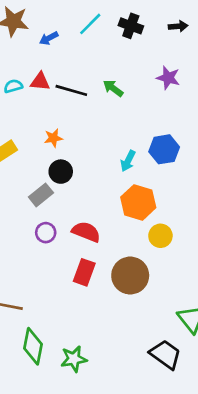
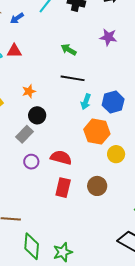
black line: (71, 90) -> (73, 78), moved
blue hexagon: (164, 149) -> (113, 102), moved
brown circle: (130, 276) -> (97, 186), size x0.7

